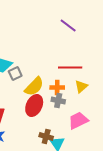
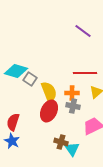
gray square: (15, 74) -> (30, 79), turned -32
yellow semicircle: (34, 86) -> (49, 92), turned -65

